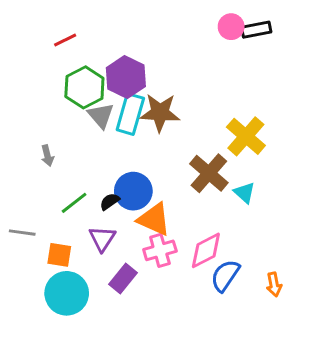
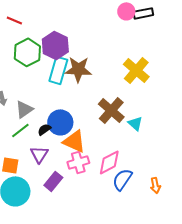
red line: (65, 40) -> (14, 20), turned 49
gray triangle: (101, 116) -> (24, 109), moved, turned 36
yellow cross: (246, 136) -> (136, 70), moved

